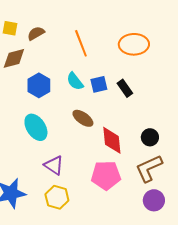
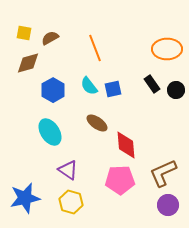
orange ellipse: (134, 44) -> (167, 49), moved
black rectangle: (125, 88) -> (152, 84), moved
black circle: (150, 137) -> (176, 90), moved

